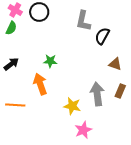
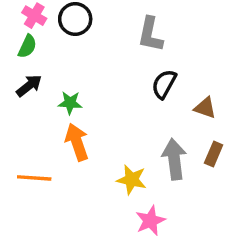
black semicircle: (102, 36) -> (164, 84), moved
green star: (50, 61) -> (70, 103), moved
black arrow: (11, 64) -> (29, 86), moved

